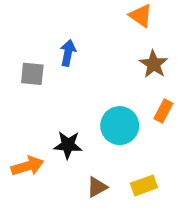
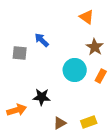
blue arrow: (68, 53) -> (42, 40), turned -56
cyan circle: (120, 126) -> (75, 70), moved

